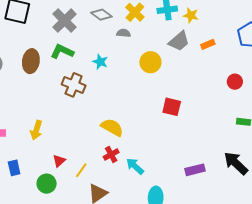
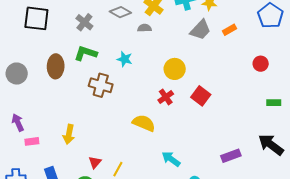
gray cross: (65, 21) -> (84, 22), size x0.7
yellow circle: (150, 62) -> (175, 69), moved
red square: (172, 107) -> (201, 96), turned 30
red cross: (111, 154) -> (166, 97), moved

